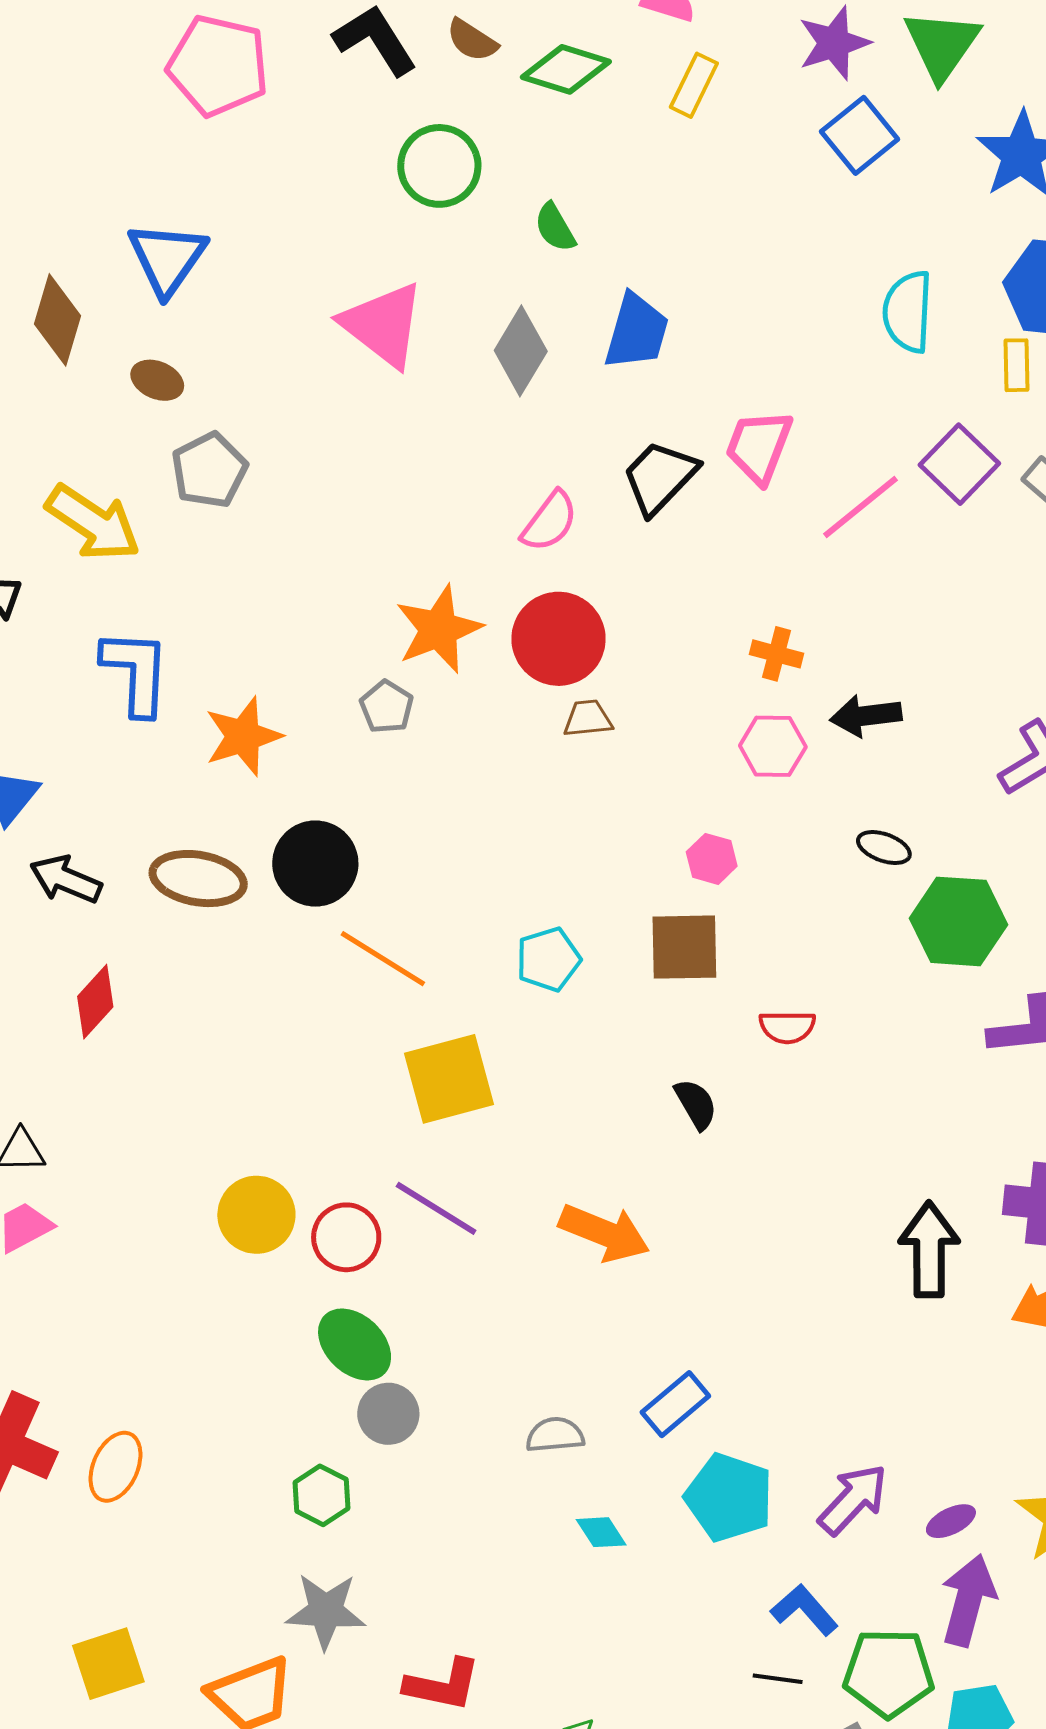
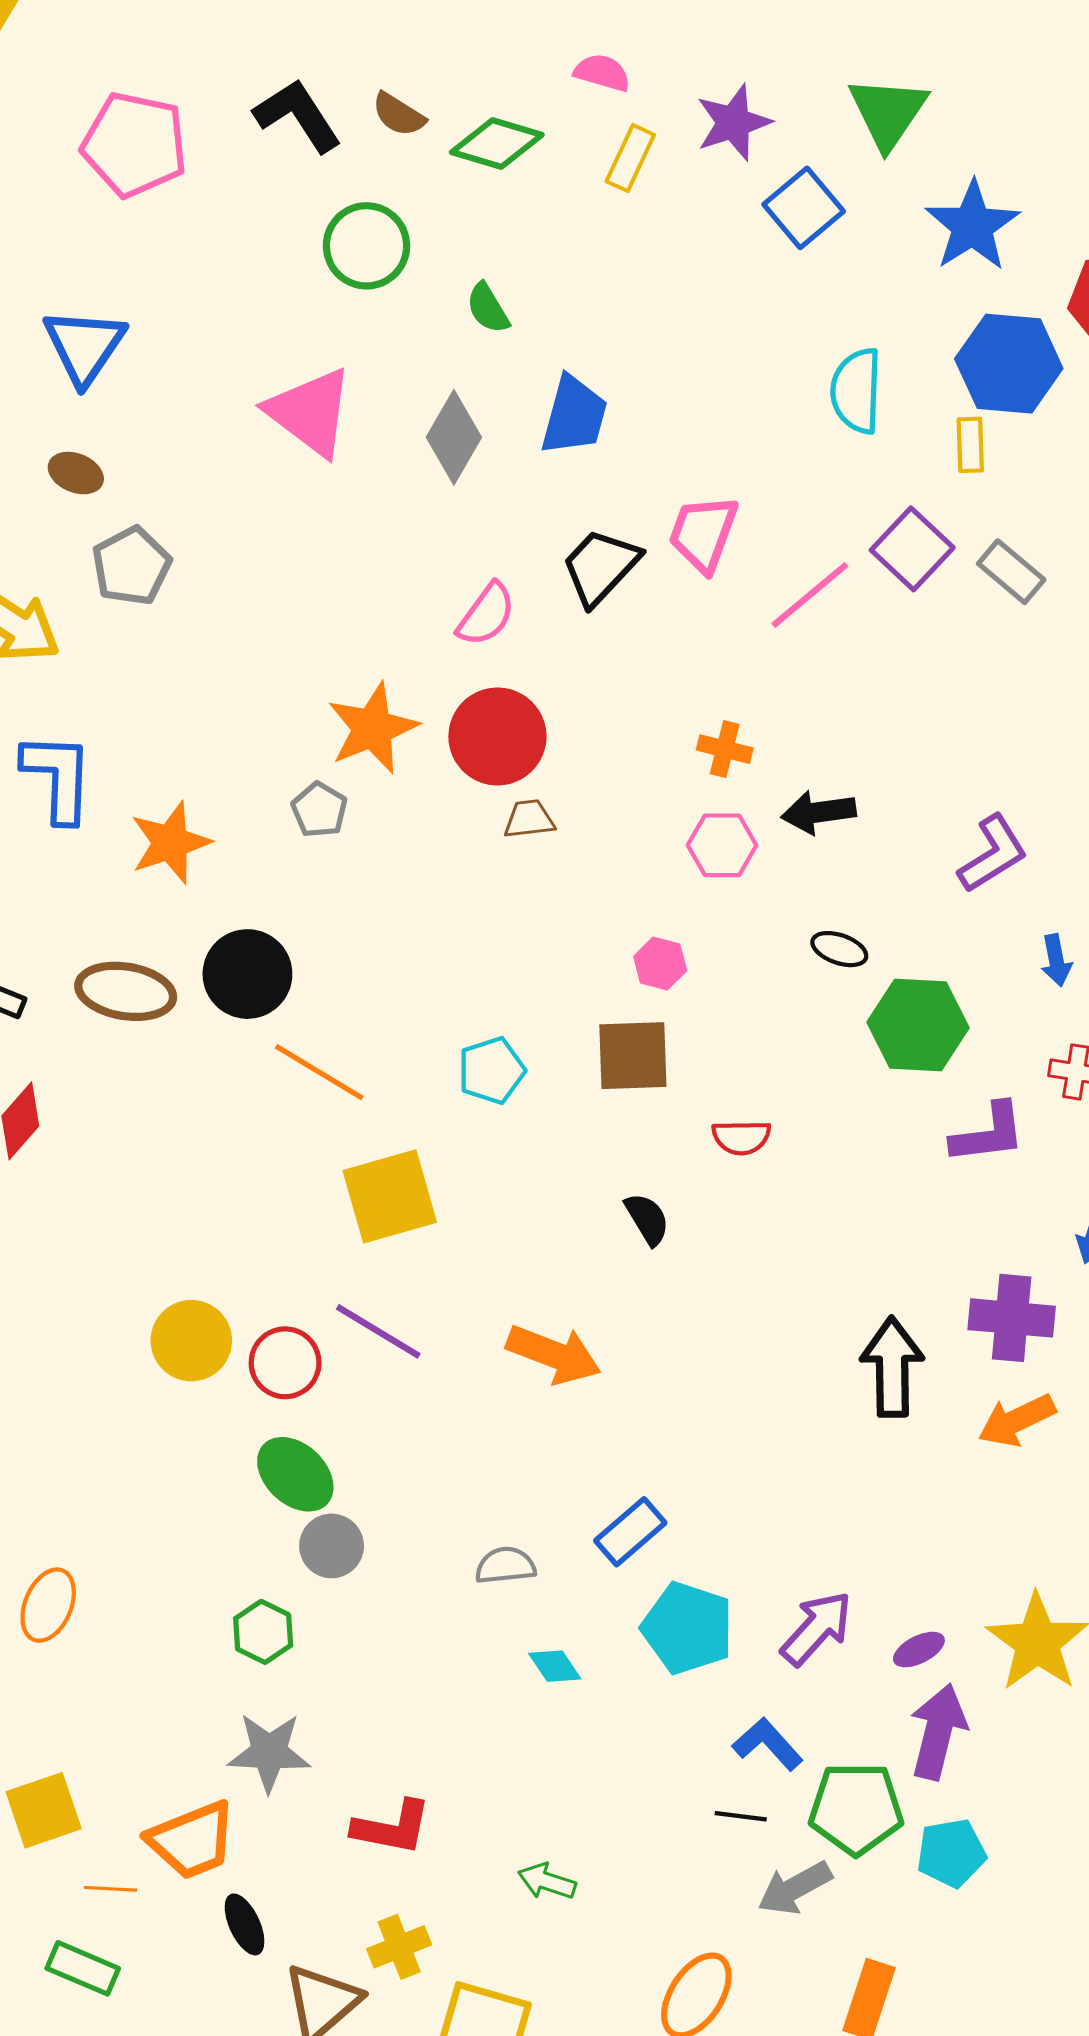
purple star: (834, 43) -> (733, 123), moved

